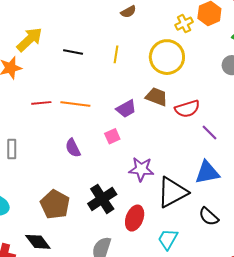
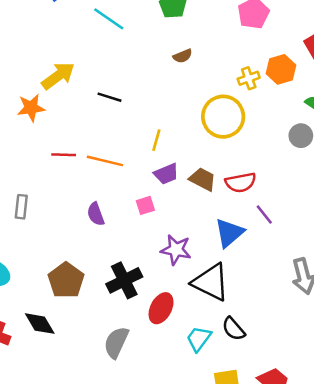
yellow line: (116, 54) -> (156, 140), moved
brown trapezoid: (157, 97) -> (203, 179), moved
blue triangle: (207, 172) -> (229, 233), moved, turned -36
black triangle: (172, 192) -> (211, 282), turned 48
black semicircle: (209, 216) -> (234, 329), moved

